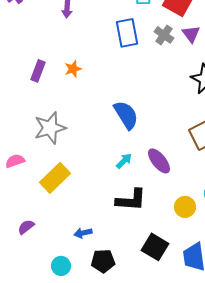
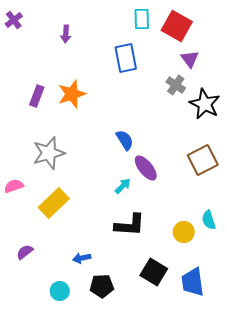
gray cross: (164, 35) -> (176, 85), moved
orange star: (73, 69) -> (72, 94), size x1.6
blue semicircle: (126, 115) -> (125, 140), size x0.7
purple ellipse: (159, 161) -> (146, 168), moved

